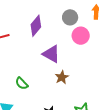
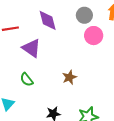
purple diamond: (36, 26) -> (48, 20), turned -60
purple triangle: (51, 54) -> (31, 48), moved

